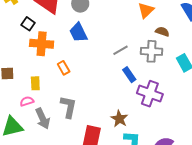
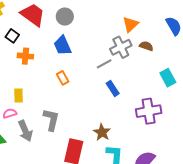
orange cross: (42, 44) -> (25, 56), size x0.7
gray cross: (152, 51) -> (121, 47), moved, turned -30
orange rectangle: (64, 68) -> (63, 78), moved
purple cross: (150, 94) -> (149, 111), moved, turned -30

